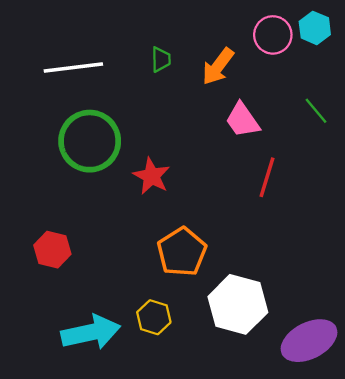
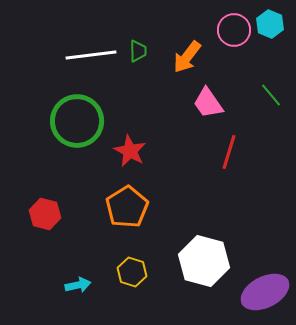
white line: (73, 68) -> (91, 55), moved
orange pentagon: (182, 252) -> (127, 207), moved
cyan arrow: (91, 332) -> (78, 285), size x0.5

